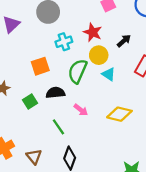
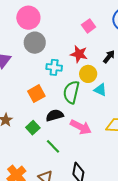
cyan cross: (64, 42) -> (54, 67), turned 35
pink arrow: (81, 110) -> (81, 127), size x1.5
green line: (58, 127) -> (53, 146), moved

